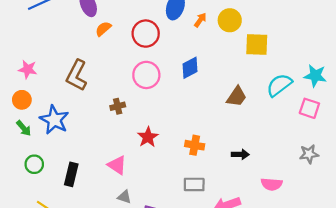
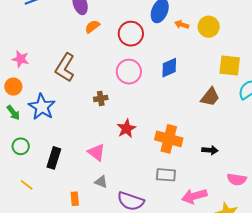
orange arrow: (200, 20) -> (182, 25), turned -112
yellow square: (257, 45) -> (230, 65), moved
orange cross: (195, 145) -> (169, 139), size x1.5

